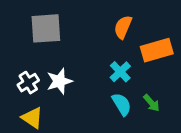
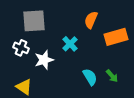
cyan cross: (120, 72) -> (70, 44), moved
white cross: (28, 83) -> (21, 48), moved, turned -35

